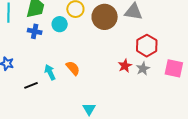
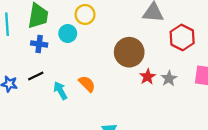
brown circle: (105, 17) -> (129, 52), moved
red hexagon: (147, 46) -> (182, 37), moved
black line: (31, 85) -> (36, 76), moved

